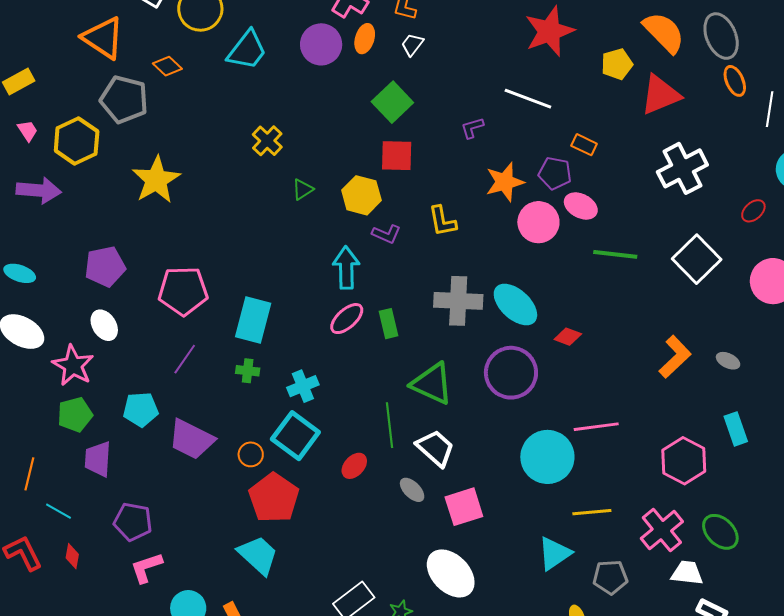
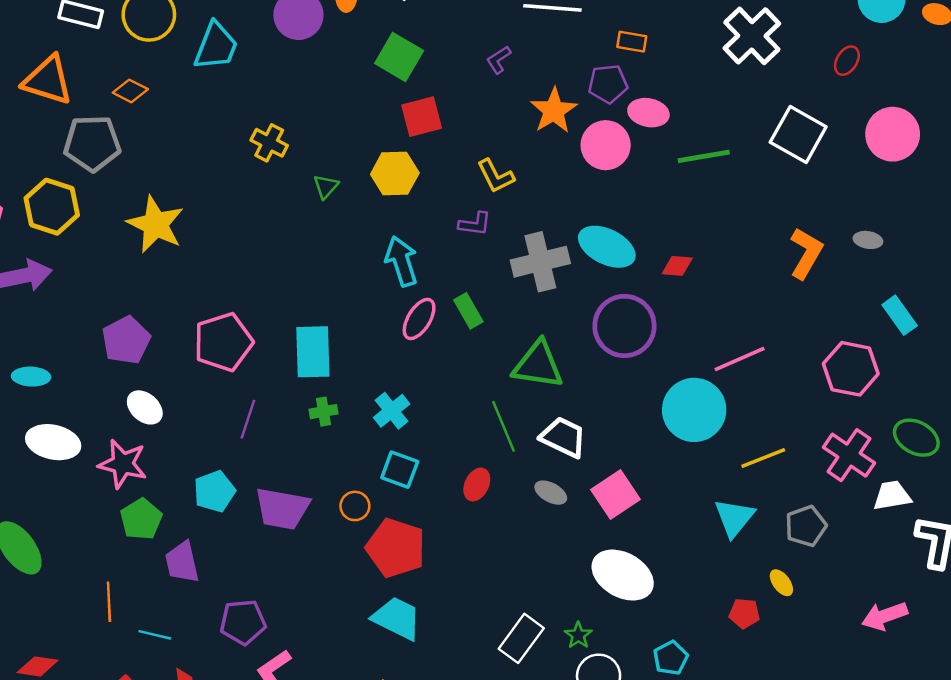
purple L-shape: (386, 234) -> (475, 224), moved
cyan square: (295, 436) -> (400, 470), size x0.7

